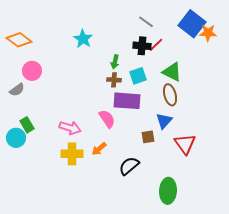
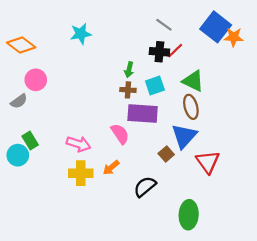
cyan star: (83, 39) -> (81, 34), moved, turned 30
blue triangle: (164, 121) -> (184, 136), size x1.4
brown square: (148, 137) -> (166, 154), turned -32

